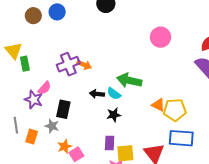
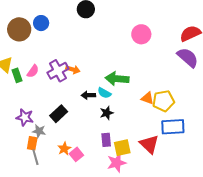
brown circle: (33, 16) -> (19, 29), size x1.5
pink semicircle: (44, 88) -> (33, 71), moved
purple star: (34, 100) -> (25, 117), moved
black rectangle: (63, 109) -> (59, 114), turned 42
gray line: (16, 125) -> (35, 157), moved
gray star: (52, 126) -> (39, 131), moved

